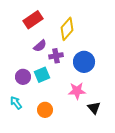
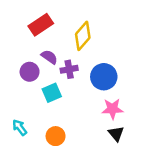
purple semicircle: (40, 46) -> (49, 57), turned -104
purple circle: (23, 77) -> (30, 72), moved
pink star: (77, 91) -> (112, 109), moved

